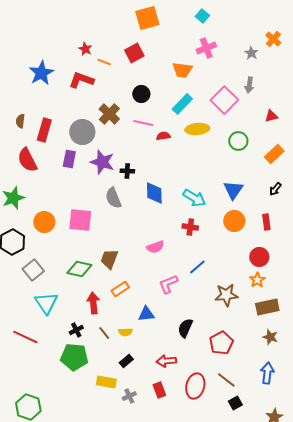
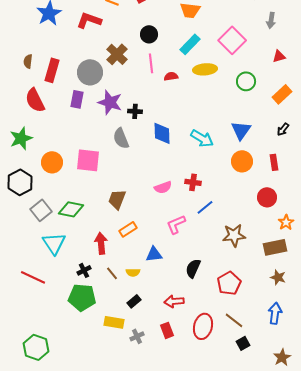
gray arrow: (249, 85) -> (271, 20), moved
pink line: (143, 123) -> (151, 63), turned 72
red cross: (190, 227) -> (193, 182), moved
green diamond: (79, 269) -> (71, 209), moved
orange star: (257, 280) -> (286, 222), moved

